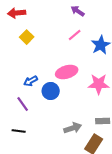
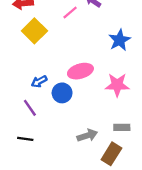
pink line: (75, 35) -> (70, 13), moved
yellow square: (27, 37) -> (34, 31), size x1.5

